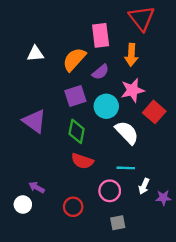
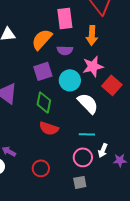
purple semicircle: (101, 72) -> (65, 50), turned 42
pink circle: (110, 191) -> (83, 157), moved

